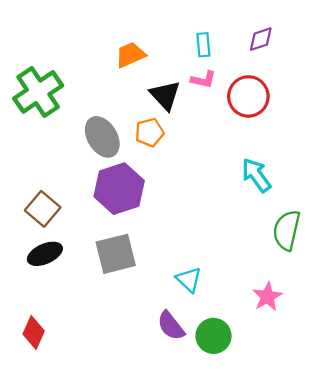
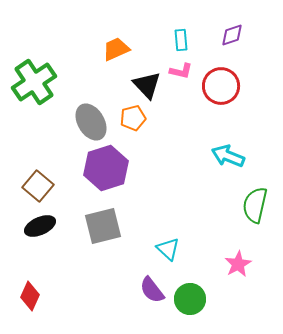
cyan arrow: (256, 175) -> (228, 156), turned -32

